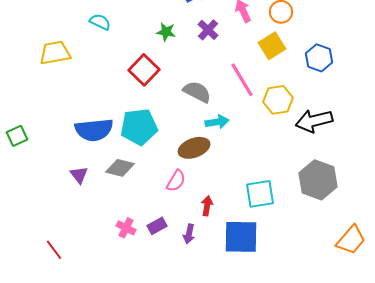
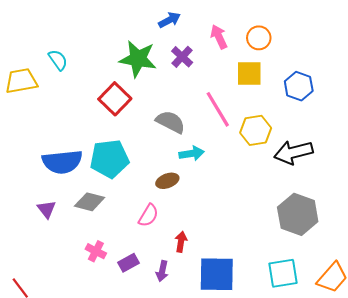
cyan semicircle: (100, 22) -> (58, 60), moved, turned 30
green star: (166, 32) -> (138, 59), size x1.8
yellow square: (272, 46) -> (249, 74), turned 32
brown ellipse: (194, 148) -> (167, 181), size x0.7
cyan square: (260, 194) -> (283, 273), moved
pink cross: (126, 228) -> (96, 251), moved

